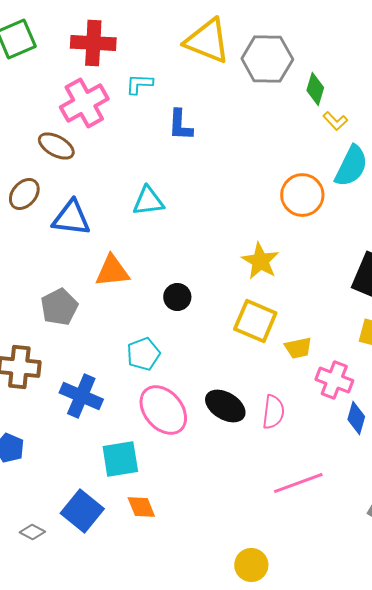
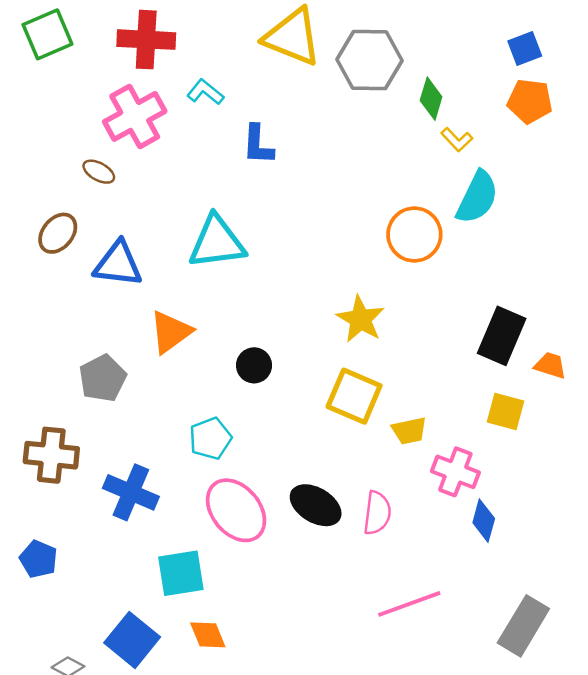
cyan L-shape: (139, 84) -> (205, 92), turned 36
brown ellipse: (56, 146) -> (99, 172), size x0.7
cyan triangle: (148, 201) -> (217, 242), size x1.4
orange triangle: (112, 271) -> (171, 332), turned -30

